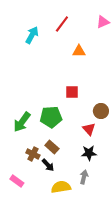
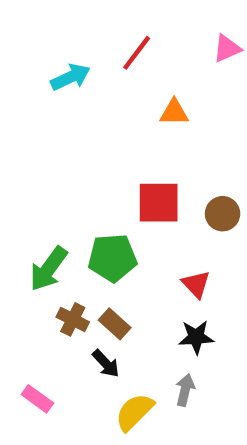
cyan arrow: (32, 35) -> (71, 77), turned 36
red square: (72, 92) -> (159, 203), size x1.5
brown circle: (101, 111) -> (223, 214), moved
brown cross: (33, 154) -> (73, 319), moved
yellow semicircle: (61, 187) -> (134, 412), turned -36

